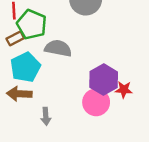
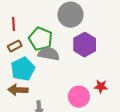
green pentagon: (32, 24) -> (41, 39), moved
purple hexagon: (104, 80) -> (85, 45), moved

